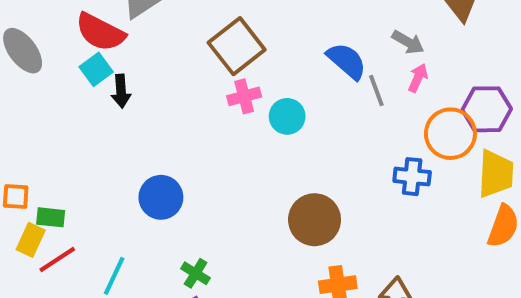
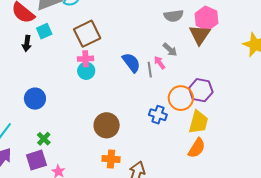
blue semicircle: (347, 61) -> (131, 63), moved
cyan square: (96, 69) -> (44, 31), moved
pink arrow: (418, 78) -> (160, 63), moved, turned -72
cyan circle: (287, 116) -> (86, 71), moved

